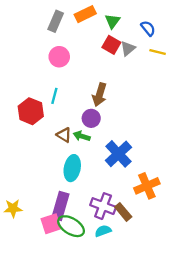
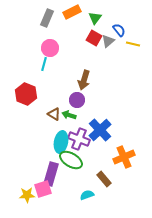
blue semicircle: (148, 28) -> (119, 30), moved
cyan line: (54, 96) -> (44, 64), moved
purple cross: (103, 206) -> (79, 139), moved
yellow star: (13, 208) -> (27, 195), moved
green ellipse: (71, 226) -> (71, 160), moved

